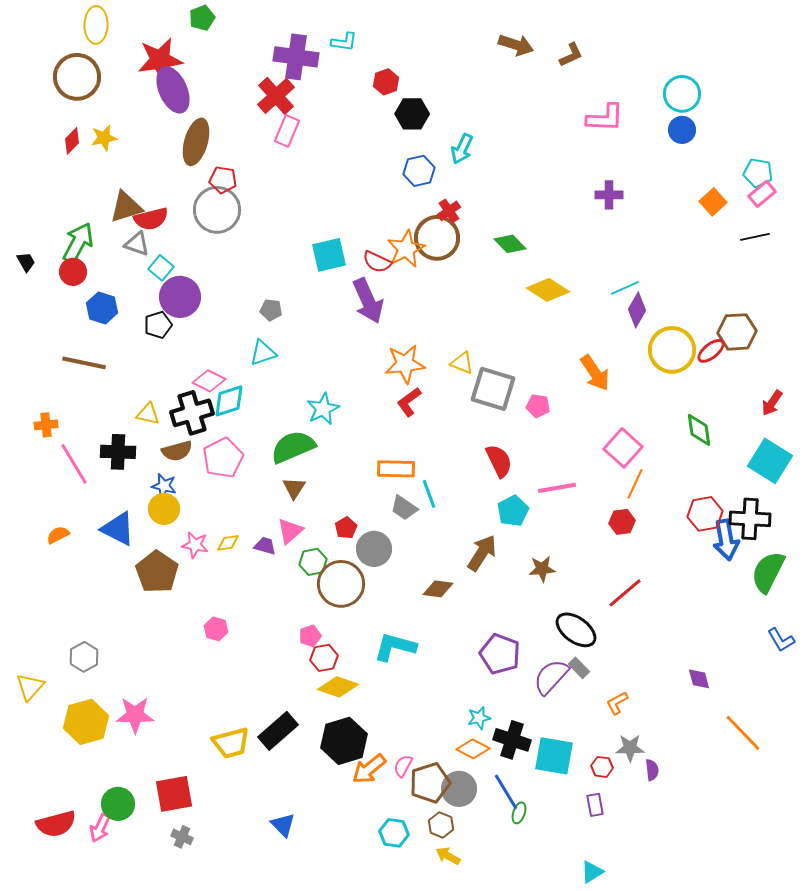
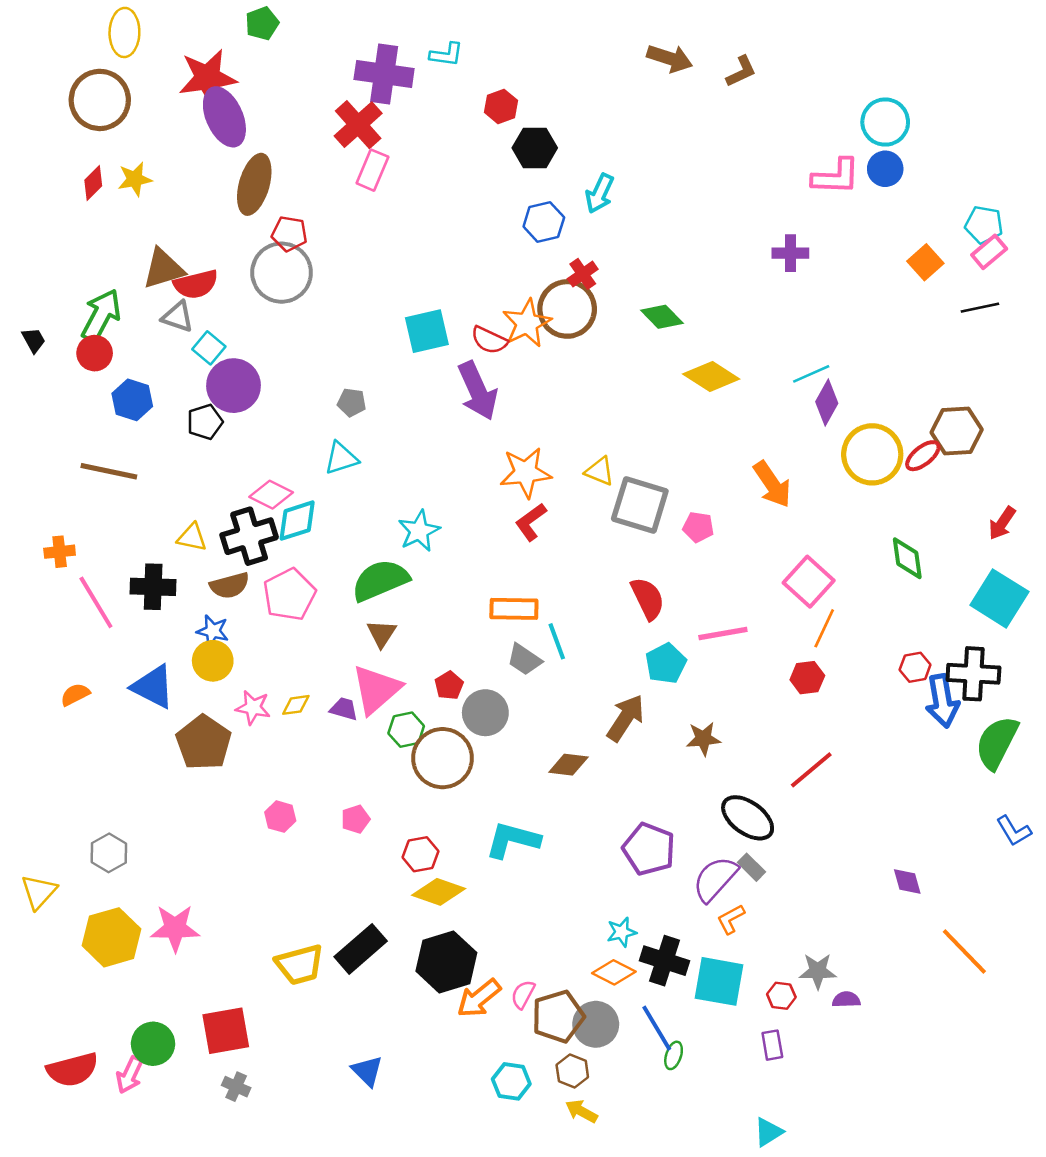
pink L-shape: (605, 118) -> (836, 177), moved
red hexagon: (705, 514) -> (915, 667), size x0.7
pink triangle: (290, 531) -> (376, 689), size x1.5
pink pentagon: (310, 636) -> (356, 819), moved
orange L-shape: (617, 703) -> (731, 919), moved
purple semicircle: (652, 770) -> (846, 1000), turned -85

